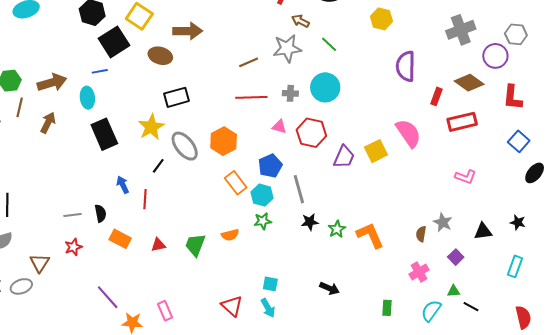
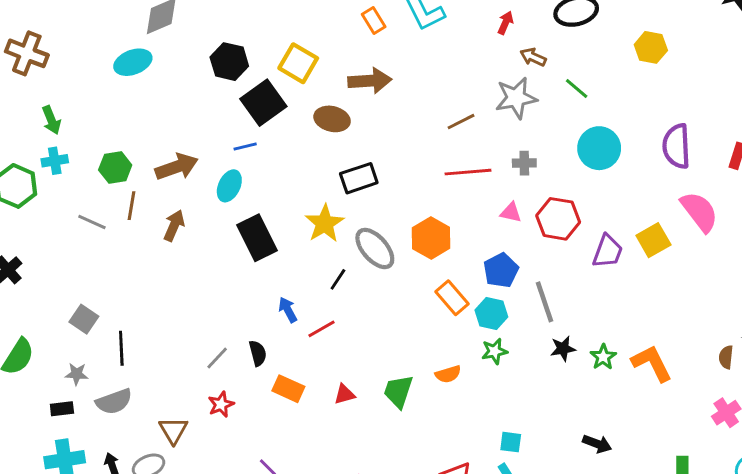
purple semicircle: (406, 66) -> (676, 146), moved
cyan circle: (325, 87) -> (599, 148), moved
cyan ellipse: (87, 98) -> (229, 186), turned 35
red line: (145, 199) -> (322, 329), turned 60
gray line: (72, 215) -> (217, 358), turned -36

